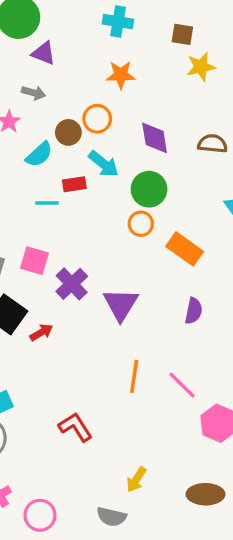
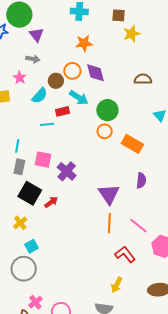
purple triangle: (44, 53) -> (36, 35), turned 35
purple diamond: (155, 138) -> (96, 73), moved
purple triangle: (121, 304) -> (109, 194), moved
red L-shape: (75, 427) -> (125, 254), moved

